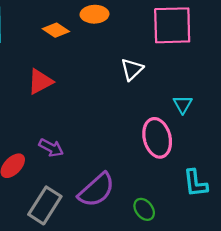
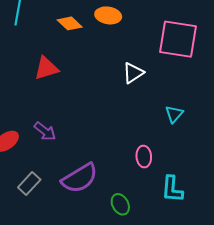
pink ellipse: (157, 138) -> (144, 156), moved, size x0.6
gray rectangle: (45, 205) -> (29, 184), size x0.7

